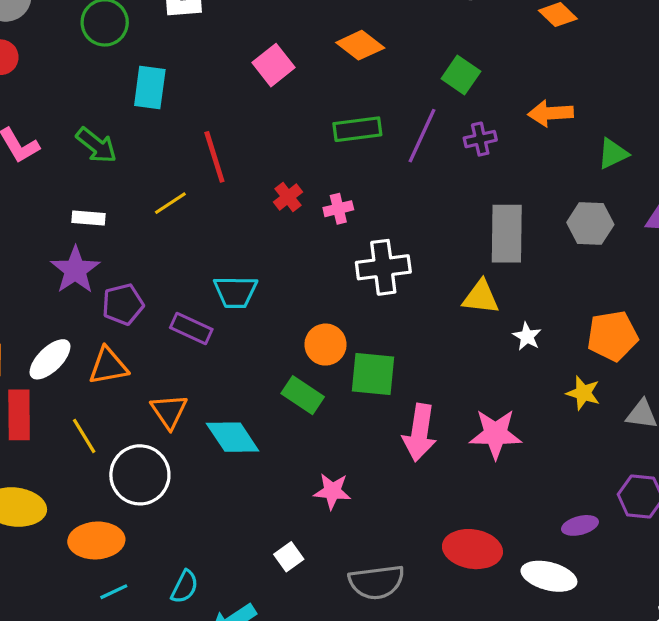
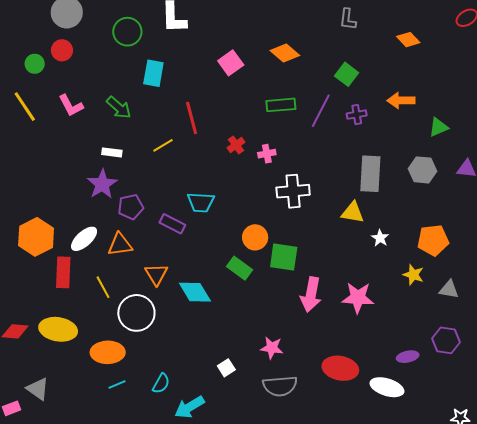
pink star: (332, 491) -> (272, 348), moved

